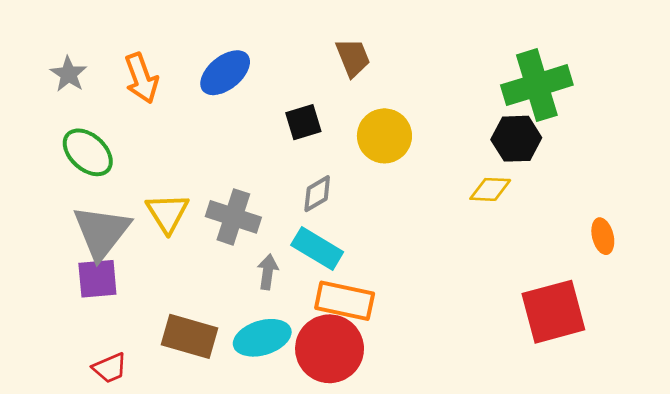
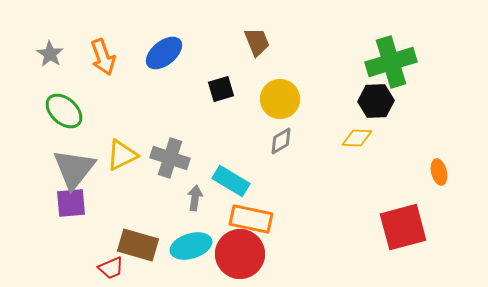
gray diamond: (317, 194) -> (281, 141), moved
yellow triangle: (167, 213) -> (122, 155), turned 36
red trapezoid: (110, 368) -> (111, 268), moved

